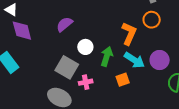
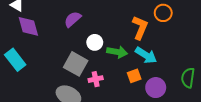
green arrow: (107, 56) -> (117, 52), turned 84
purple circle: (160, 60) -> (156, 88), moved

